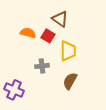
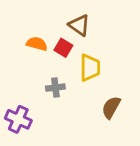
brown semicircle: (70, 81) -> (111, 107), moved

